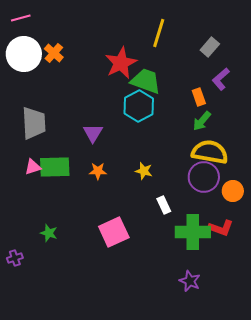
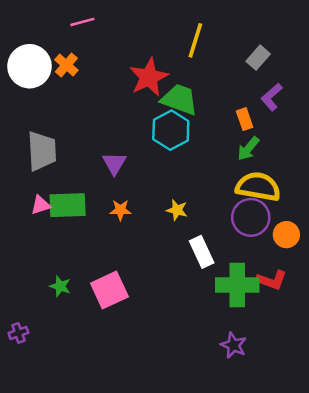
pink line: (21, 18) -> (82, 22), moved
white rectangle: (164, 205) -> (202, 252), size x1.4
pink square: (114, 232) -> (109, 290), moved
purple cross: (15, 258) -> (18, 333), moved

